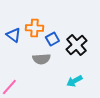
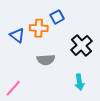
blue square: (52, 39) -> (57, 17), moved
cyan arrow: (74, 81) -> (79, 82), turned -70

